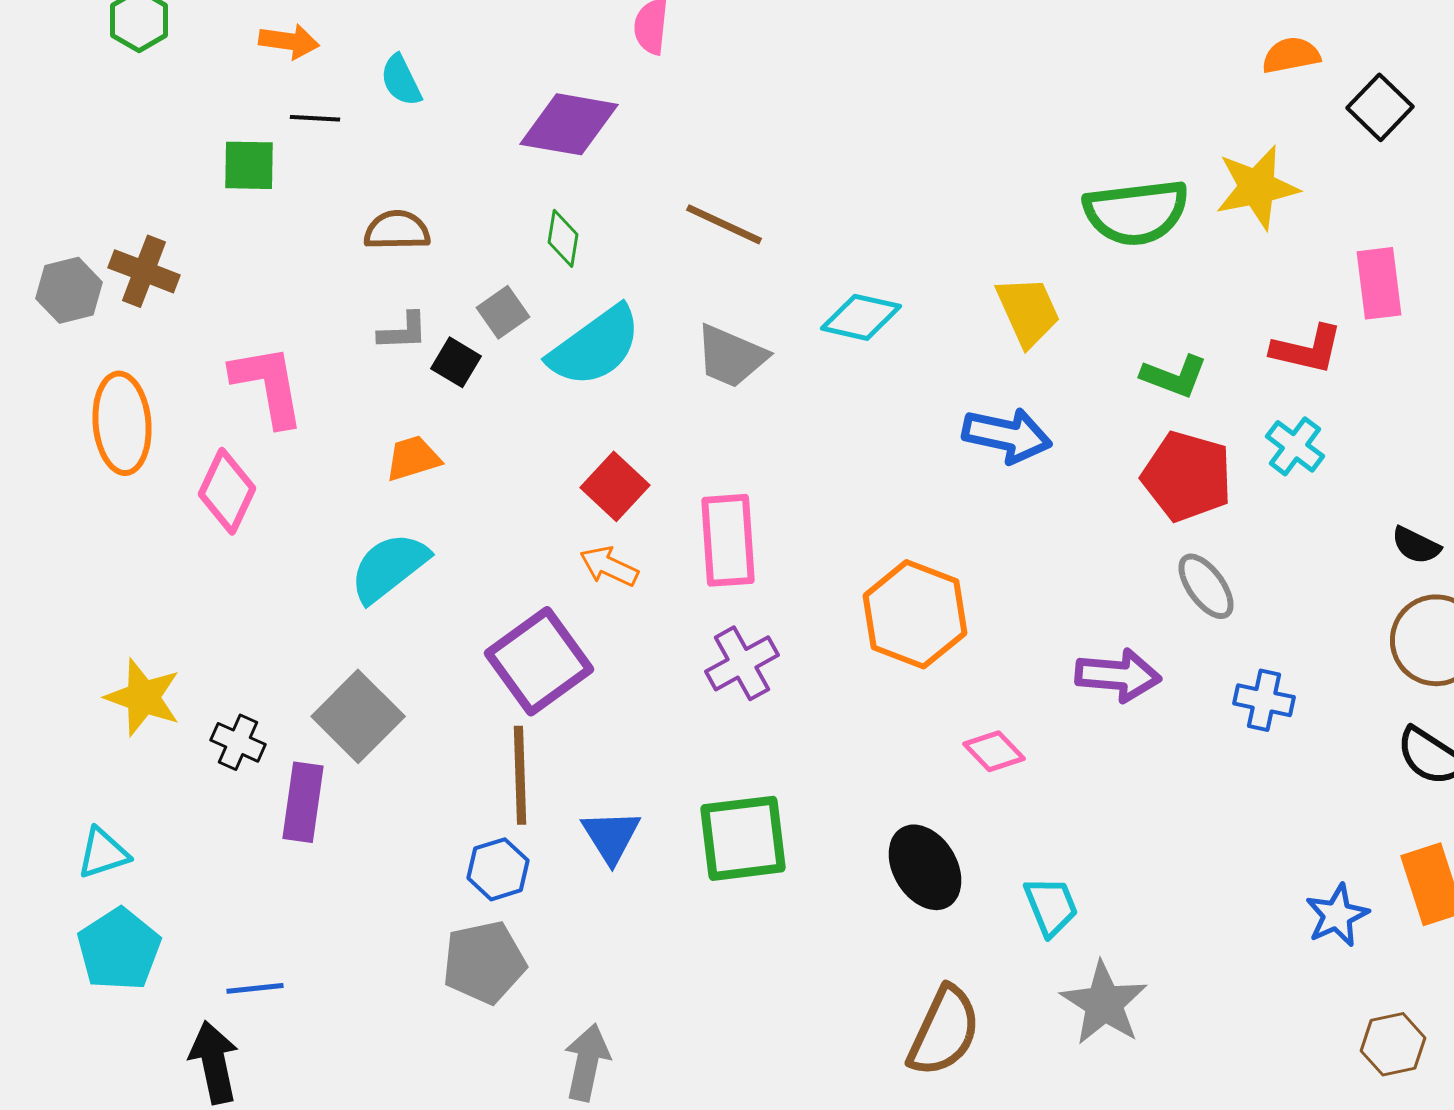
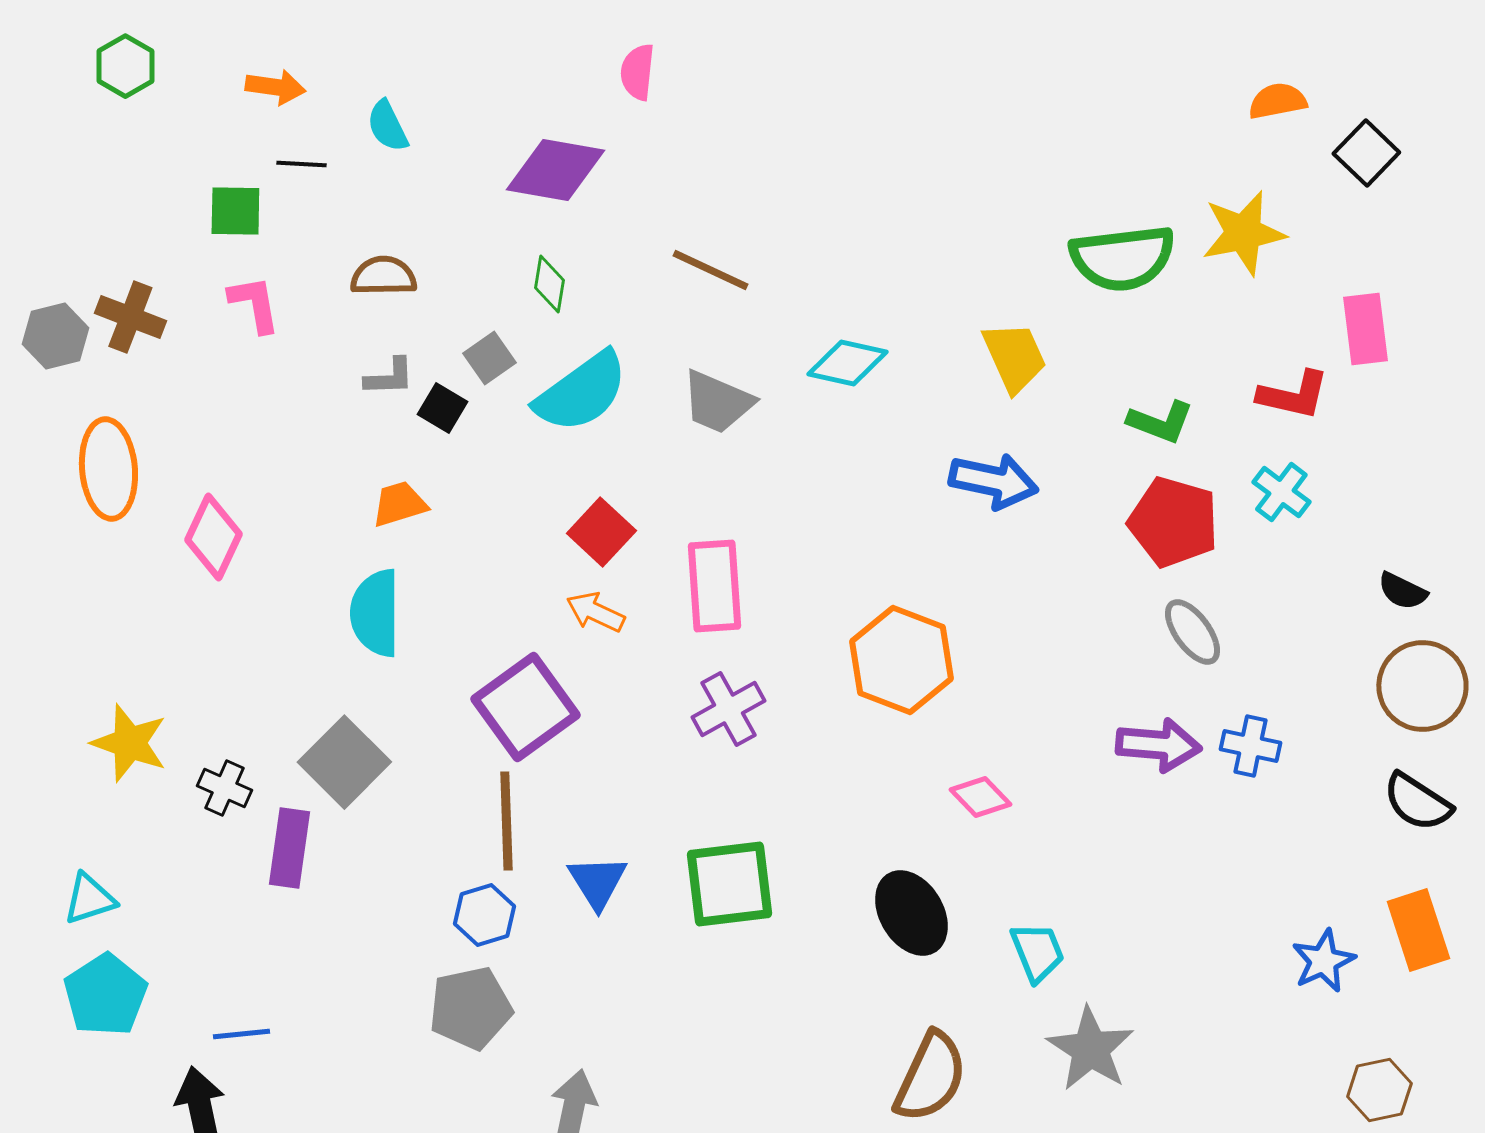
pink L-shape: (268, 385) -> (254, 304), moved, size x0.7
cyan semicircle: (389, 567) -> (375, 613), turned -52
purple arrow: (1118, 675) -> (1158, 745), moved

